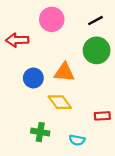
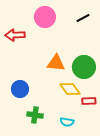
green circle: (97, 50) -> (84, 67), moved
blue circle: (33, 78) -> (20, 89), moved
yellow diamond: (60, 102) -> (70, 89), moved

